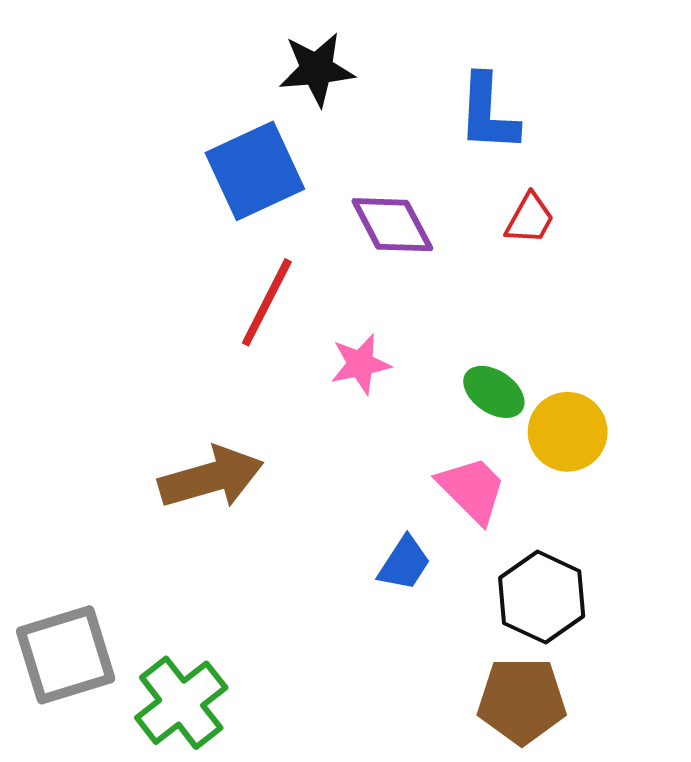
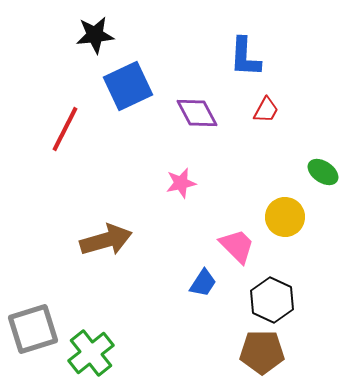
black star: (317, 69) -> (95, 35), moved
red line: (267, 302) -> (65, 129), moved
green ellipse: (494, 392) -> (323, 172), moved

